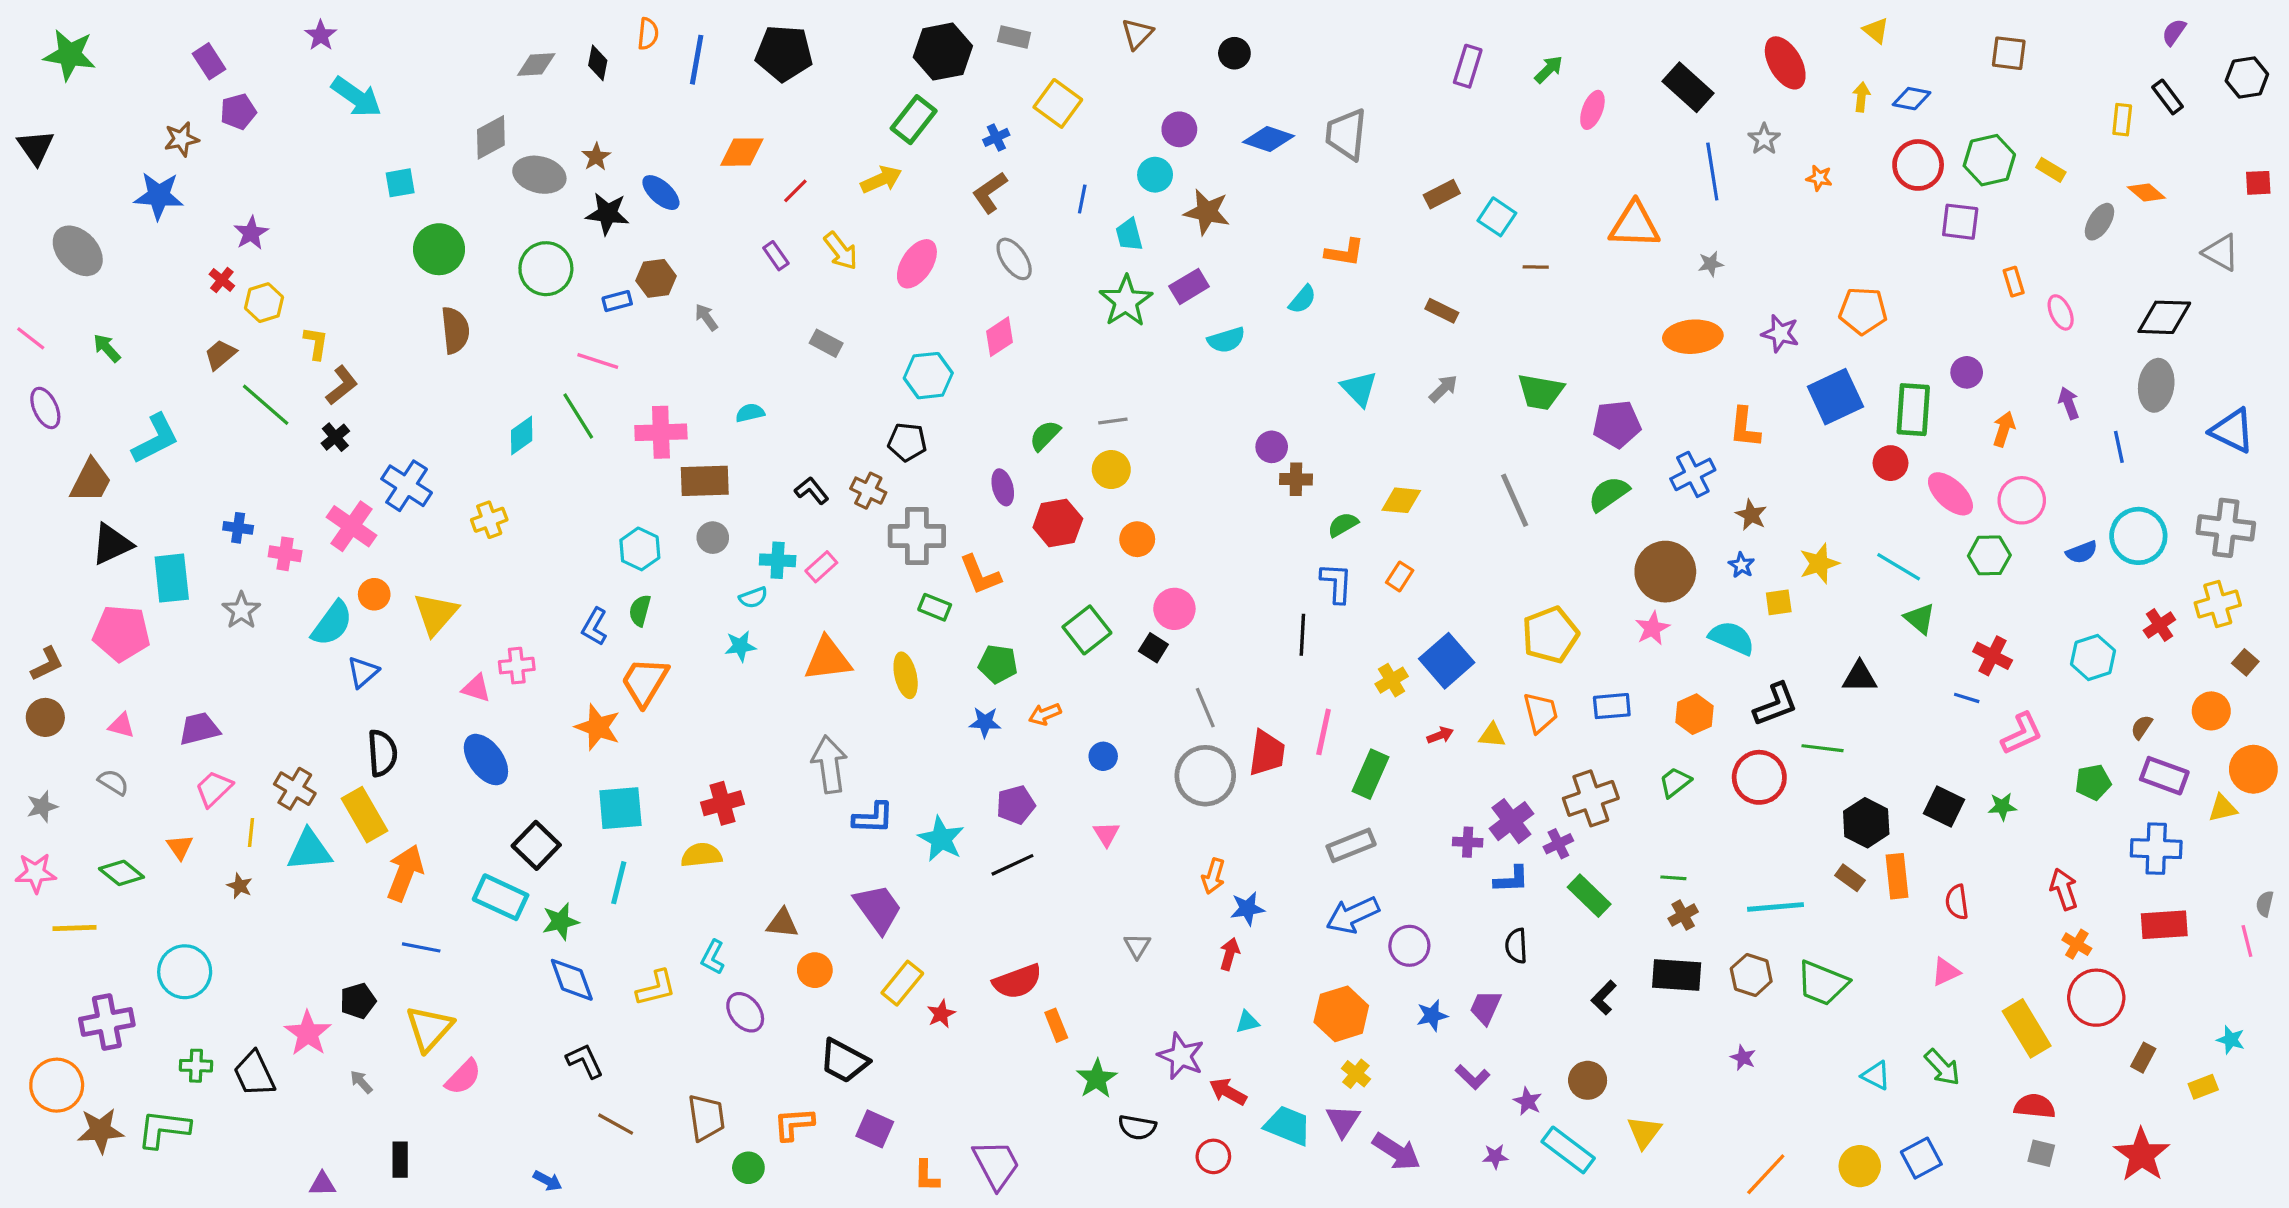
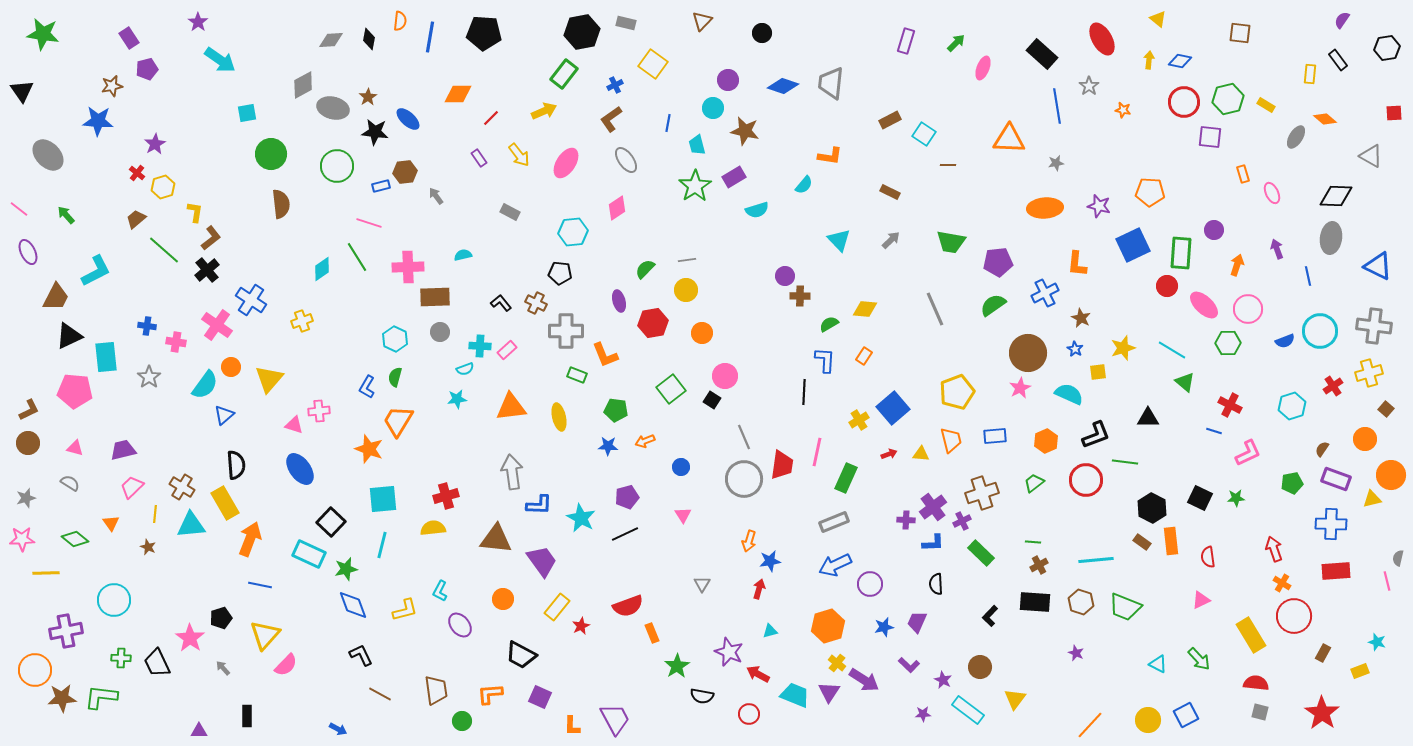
black cross: (335, 437) -> (207, 270), size x1.4
brown triangle: (782, 923) -> (496, 539), moved, size x1.6
purple arrow: (1396, 1152) -> (864, 680), moved

